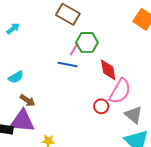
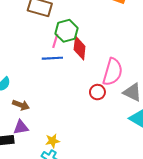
red diamond: (108, 70) -> (80, 48), moved, turned 30
purple triangle: (22, 121) -> (21, 127), size x0.6

